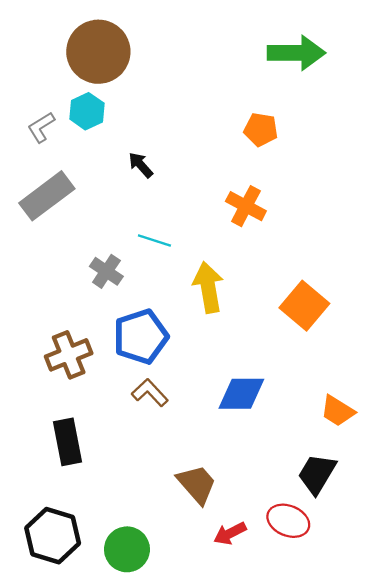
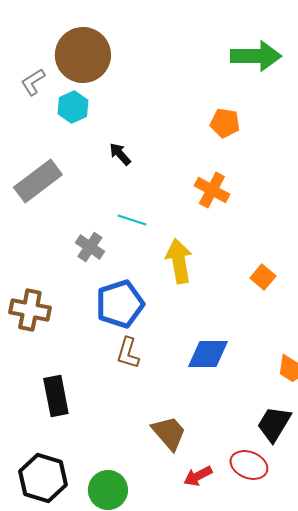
gray L-shape: (41, 127) -> (33, 82), moved
orange square: (304, 306) -> (263, 277), size x0.6
brown cross: (69, 355) -> (30, 310), moved, turned 33
brown L-shape: (150, 393) -> (128, 353), turned -120

